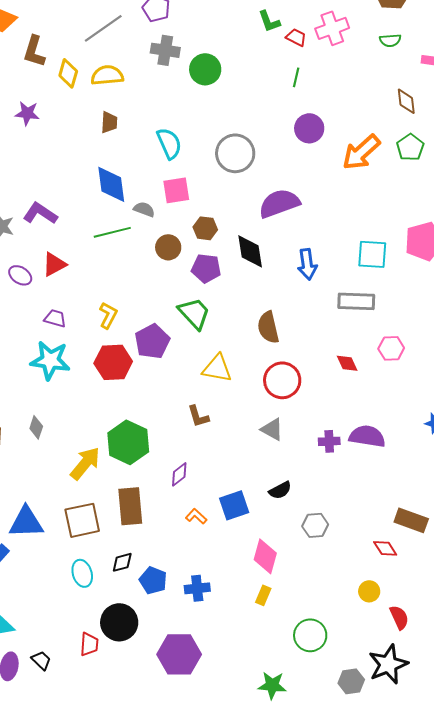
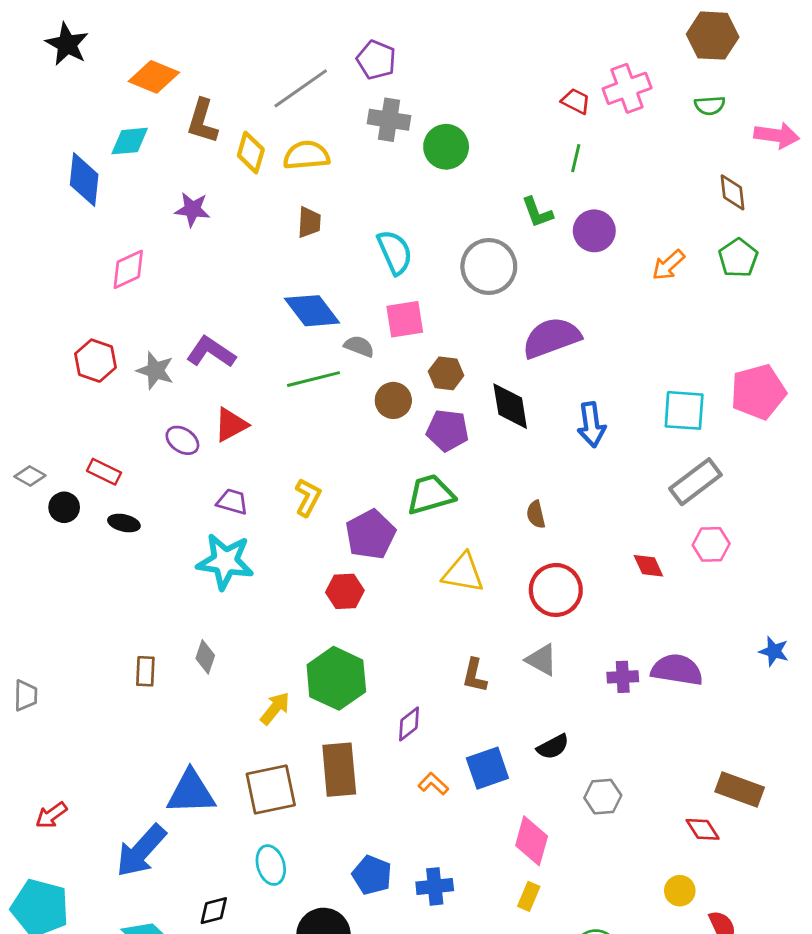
green L-shape: (269, 21) -> (537, 212), moved
orange arrow: (361, 152) -> (668, 265), size x0.6
blue diamond: (111, 184) -> (312, 311), turned -30
gray rectangle: (356, 301) -> (695, 482), moved, turned -39
green trapezoid: (194, 313) -> (430, 495), turned -63
brown semicircle: (268, 327) -> (536, 514), size x0.6
red hexagon: (113, 362) -> (345, 591), moved, size x0.7
brown L-shape: (198, 416) -> (475, 675), moved, turned 30
yellow arrow: (85, 463) -> (275, 708), size x0.7
black diamond: (122, 562) -> (214, 911), moved

